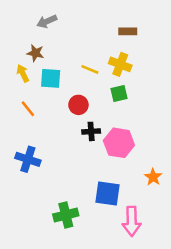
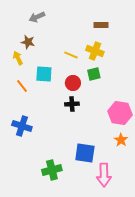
cyan square: (51, 78) -> (44, 74), moved
red circle: (78, 105) -> (73, 83), moved
pink hexagon: (119, 143) -> (120, 113), moved

